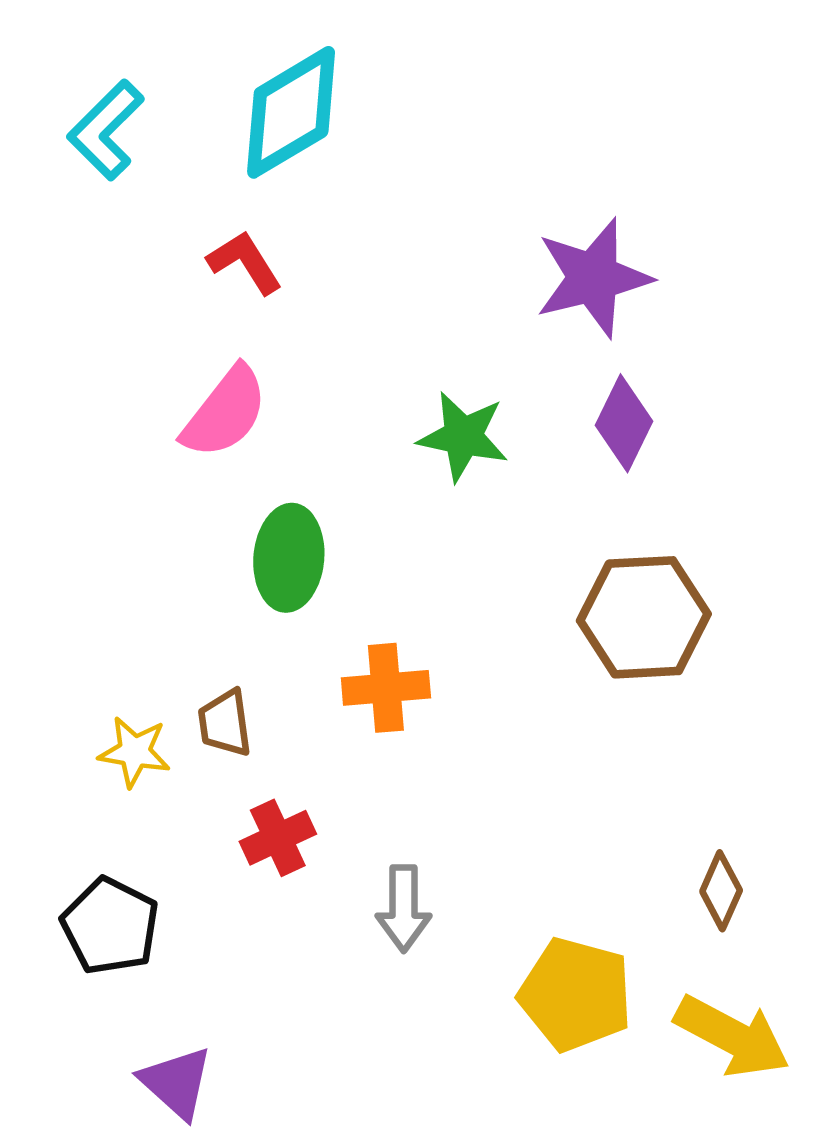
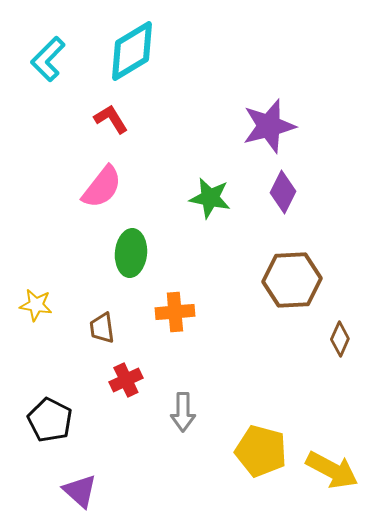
yellow star: (135, 752) -> (36, 305), moved
brown diamond: (721, 891) -> (340, 339), moved

